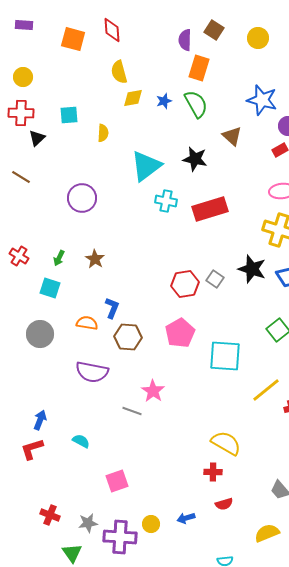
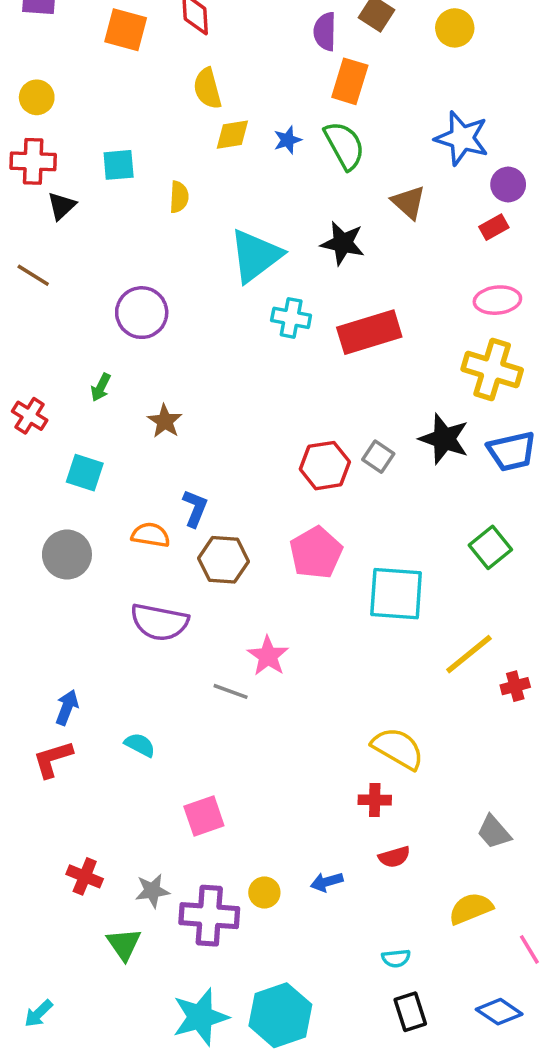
green arrow: (59, 258) -> (101, 387), moved

